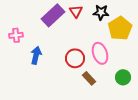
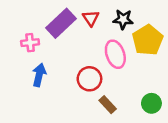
pink cross: (16, 35) -> (30, 43), moved
pink ellipse: (100, 53) -> (115, 54), moved

